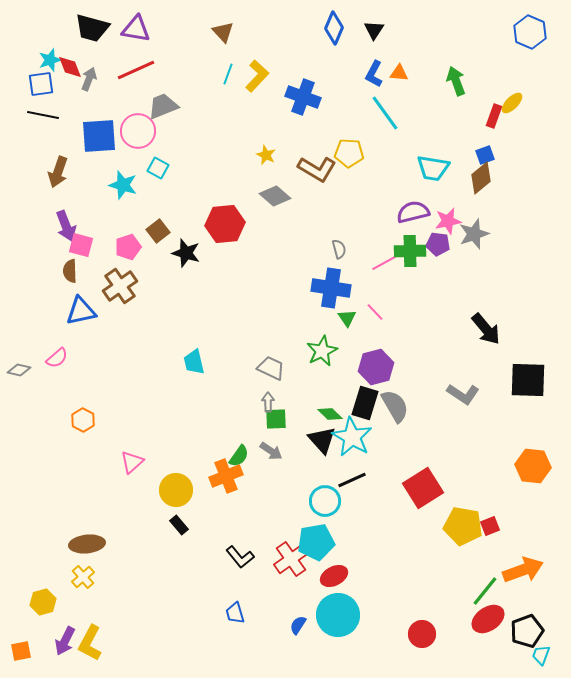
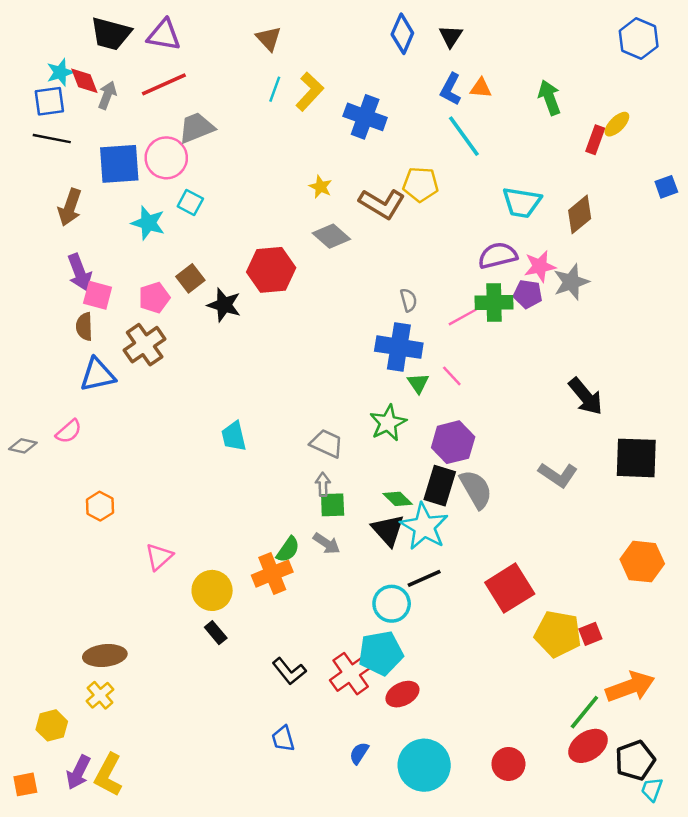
blue square: (485, 155) -> (666, 187), moved
cyan circle: (338, 615) -> (424, 765), moved

